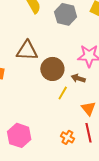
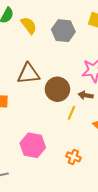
pink hexagon: (19, 135) -> (33, 145), moved
orange cross: (67, 137) -> (73, 157), moved

